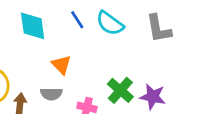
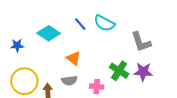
cyan diamond: (33, 26) -> (49, 33), turned -40
gray L-shape: (159, 29) -> (141, 42), moved

